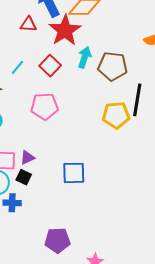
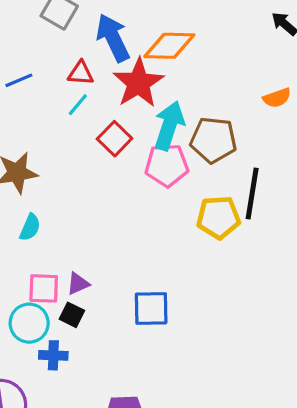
cyan arrow: (85, 57) -> (169, 126), size x1.4
cyan line: (18, 67) -> (78, 105), moved
pink pentagon: (45, 106) -> (167, 165), moved

